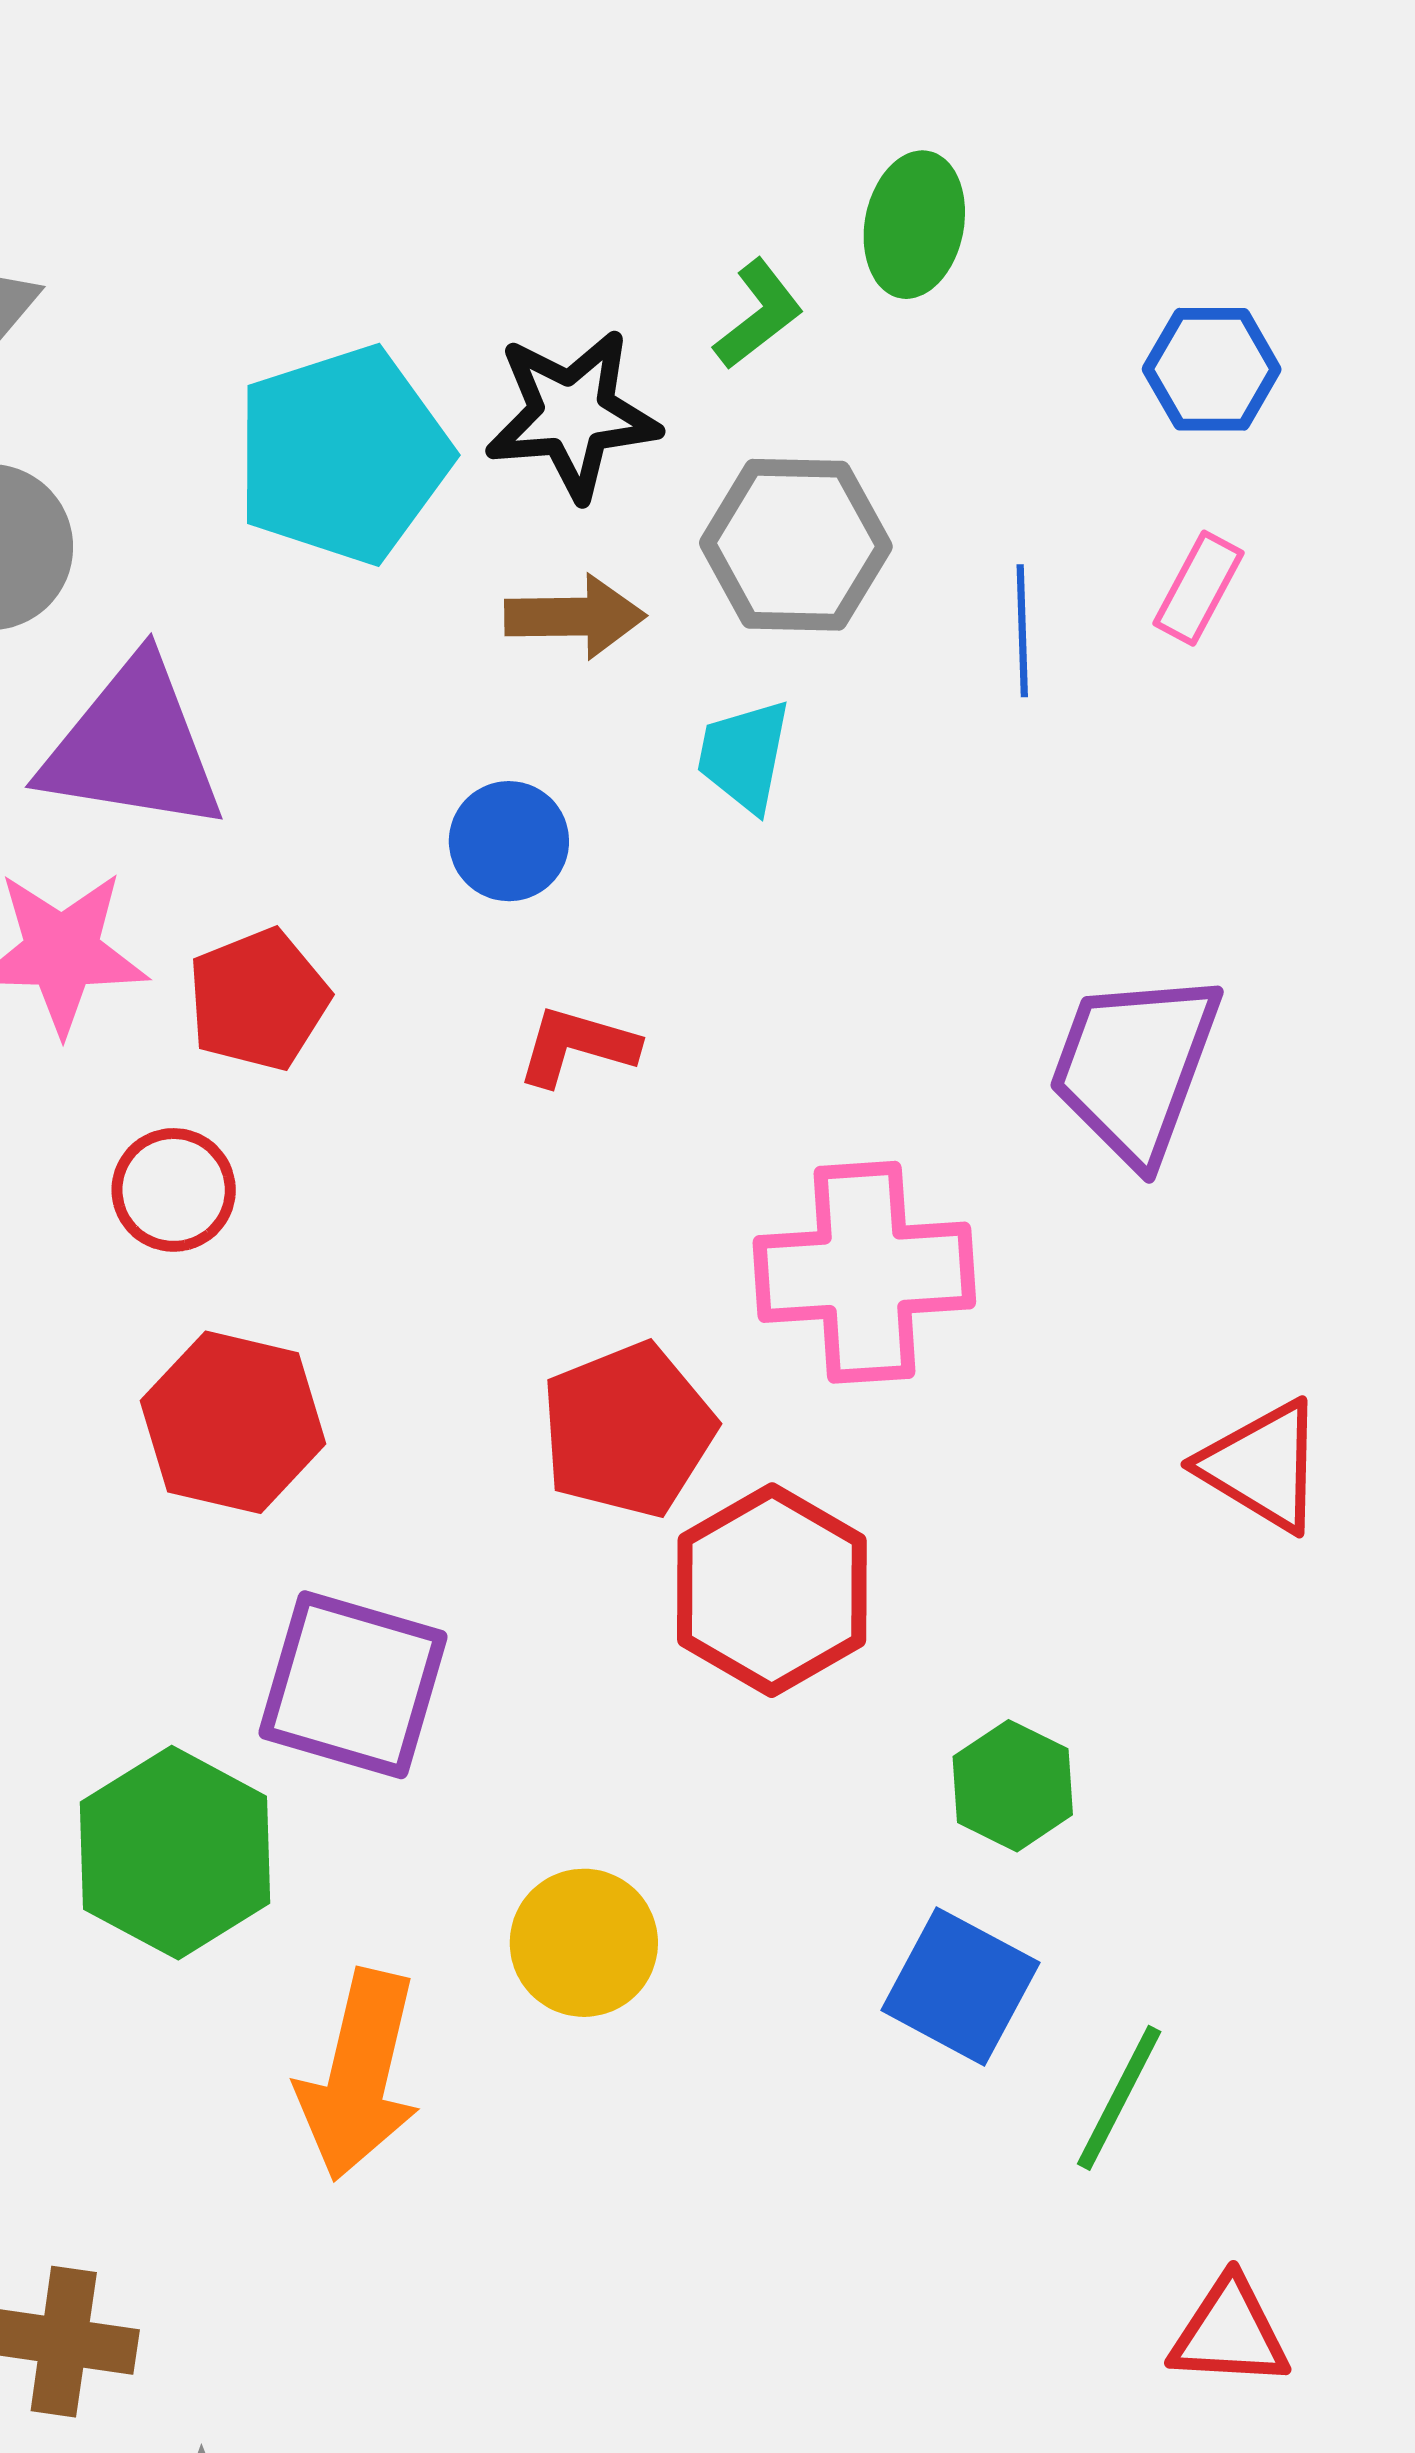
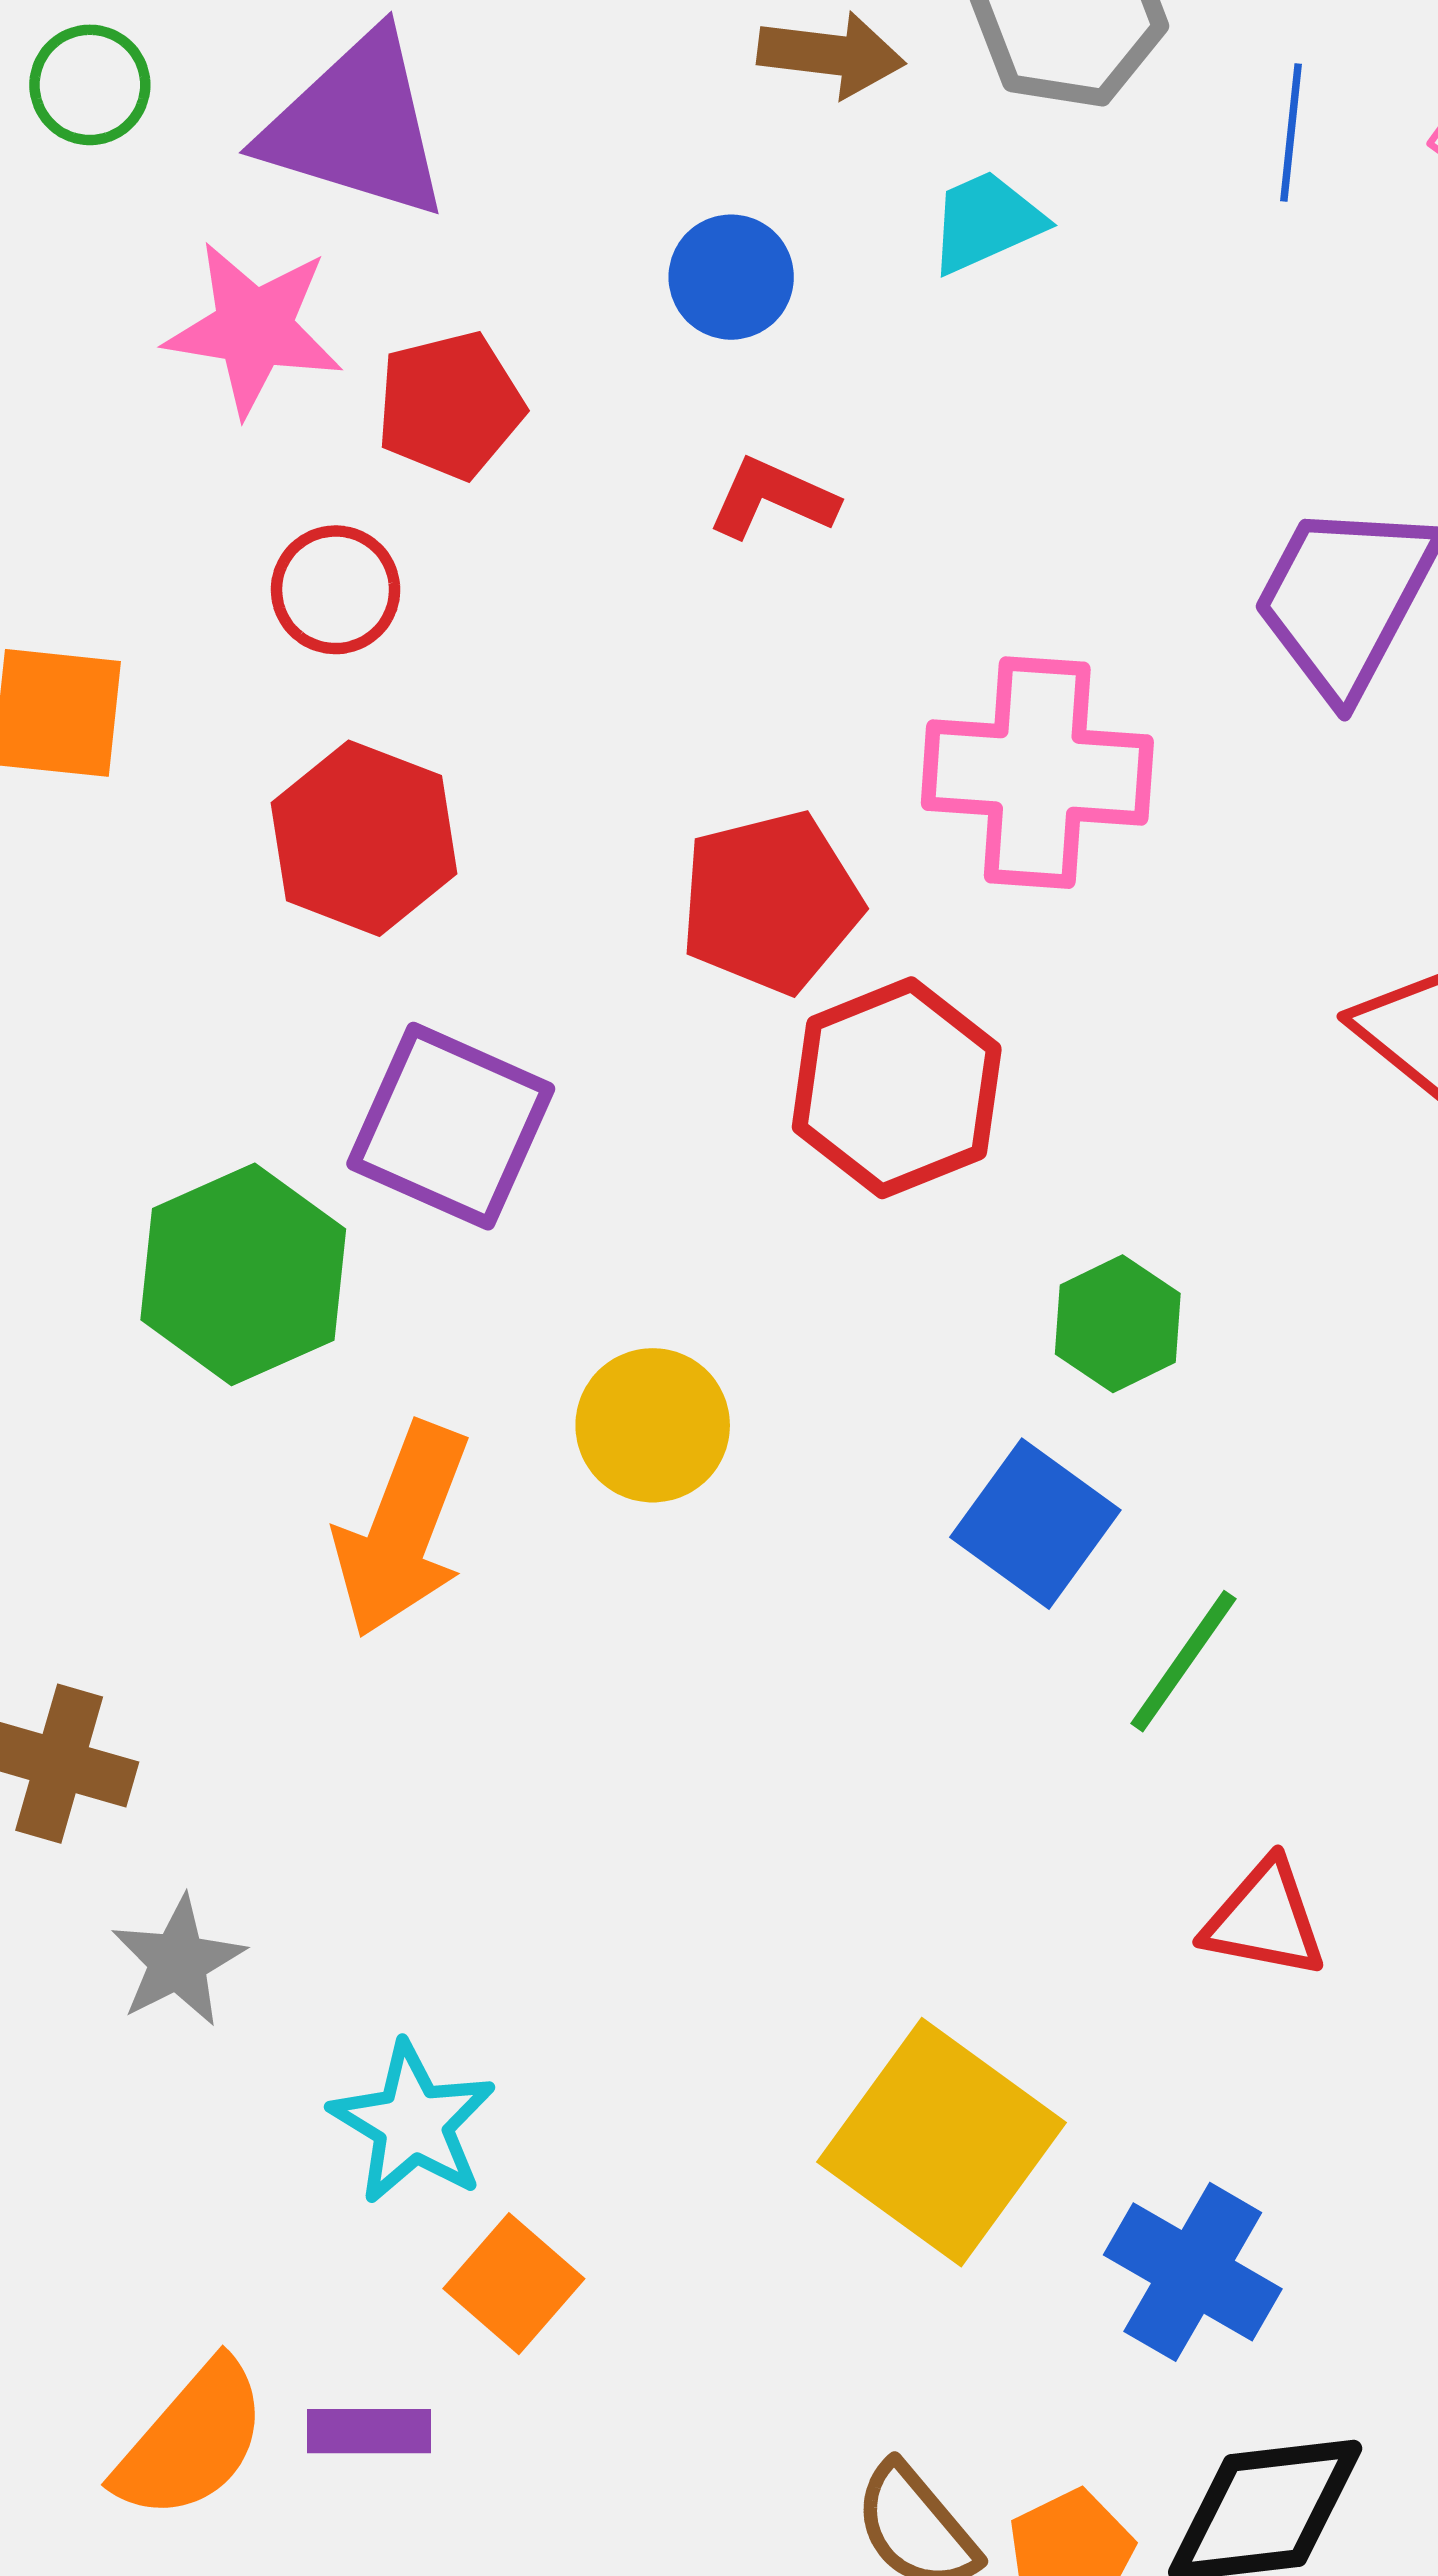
cyan trapezoid: (744, 756) -> (986, 222), turned 47

